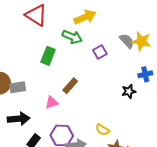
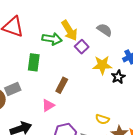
yellow arrow: (85, 17) -> (69, 31), moved, turned 95
yellow star: (141, 41) -> (102, 65), moved
gray rectangle: (18, 87) -> (13, 89), moved

